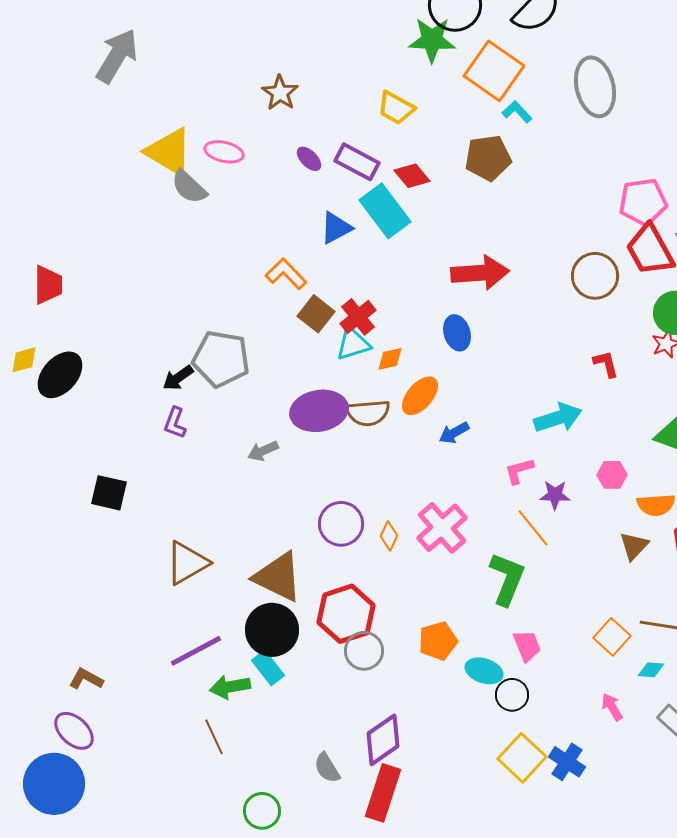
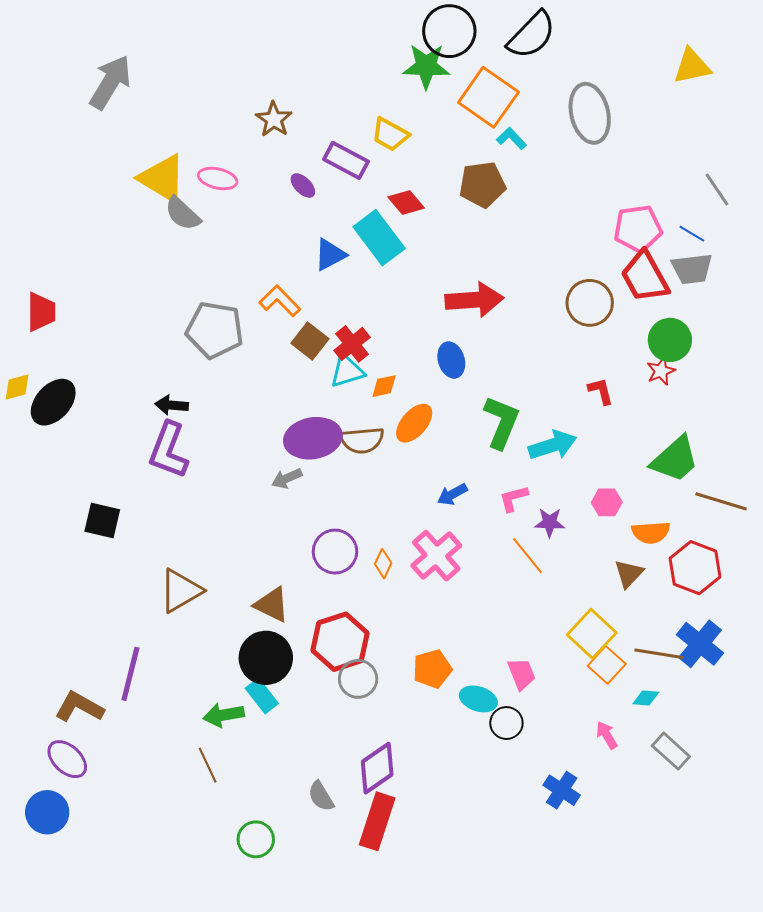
purple rectangle: (357, 162) -> (346, 160), moved
gray pentagon: (221, 359) -> (215, 330), moved
black arrow: (178, 378) -> (172, 405), turned 40
purple L-shape: (175, 423) -> (169, 450), size x1.8
blue arrow: (454, 433) -> (452, 494), moved
gray arrow: (263, 451) -> (287, 478), moved
brown triangle: (278, 577) -> (272, 605), size x0.7
green L-shape: (507, 579) -> (501, 422), moved
purple line: (196, 651) -> (130, 674), moved, turned -48
brown L-shape: (86, 679) -> (79, 707), size x1.4
yellow square: (522, 758) -> (592, 634), moved
blue circle: (54, 784) -> (47, 812), size x0.7

